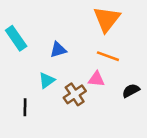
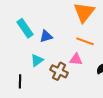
cyan rectangle: (16, 38) -> (25, 28), moved
brown cross: (75, 94) -> (59, 71), turned -30

